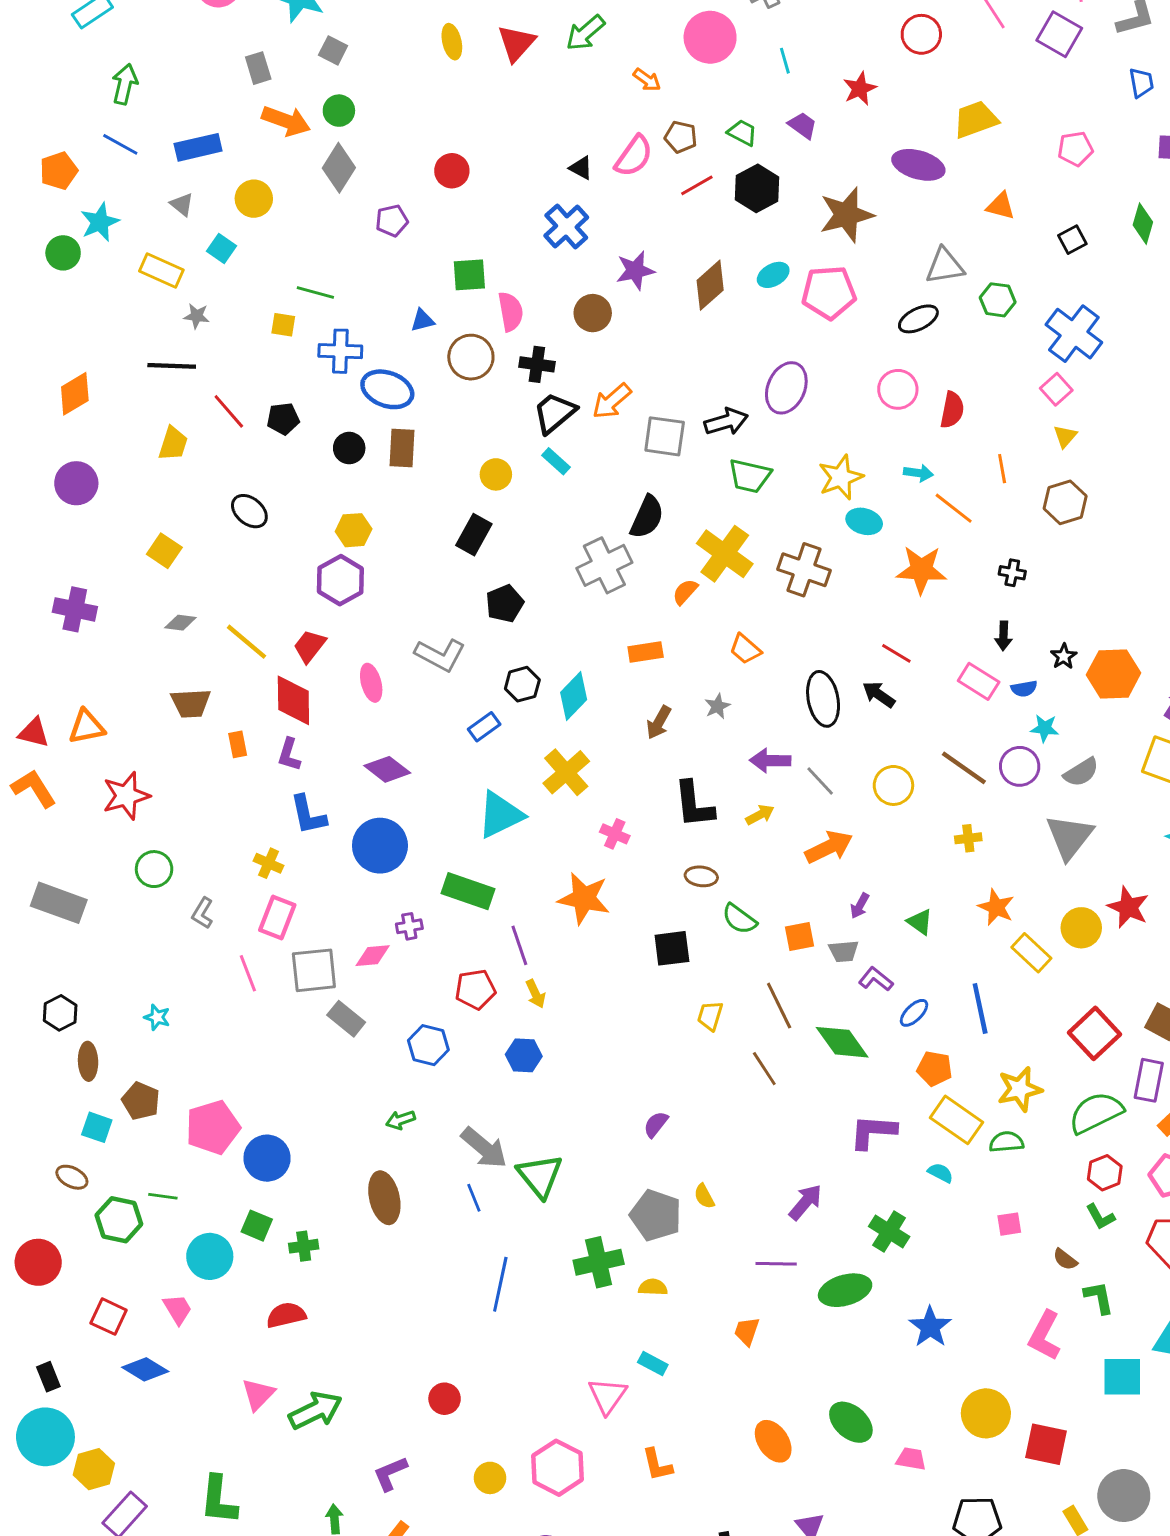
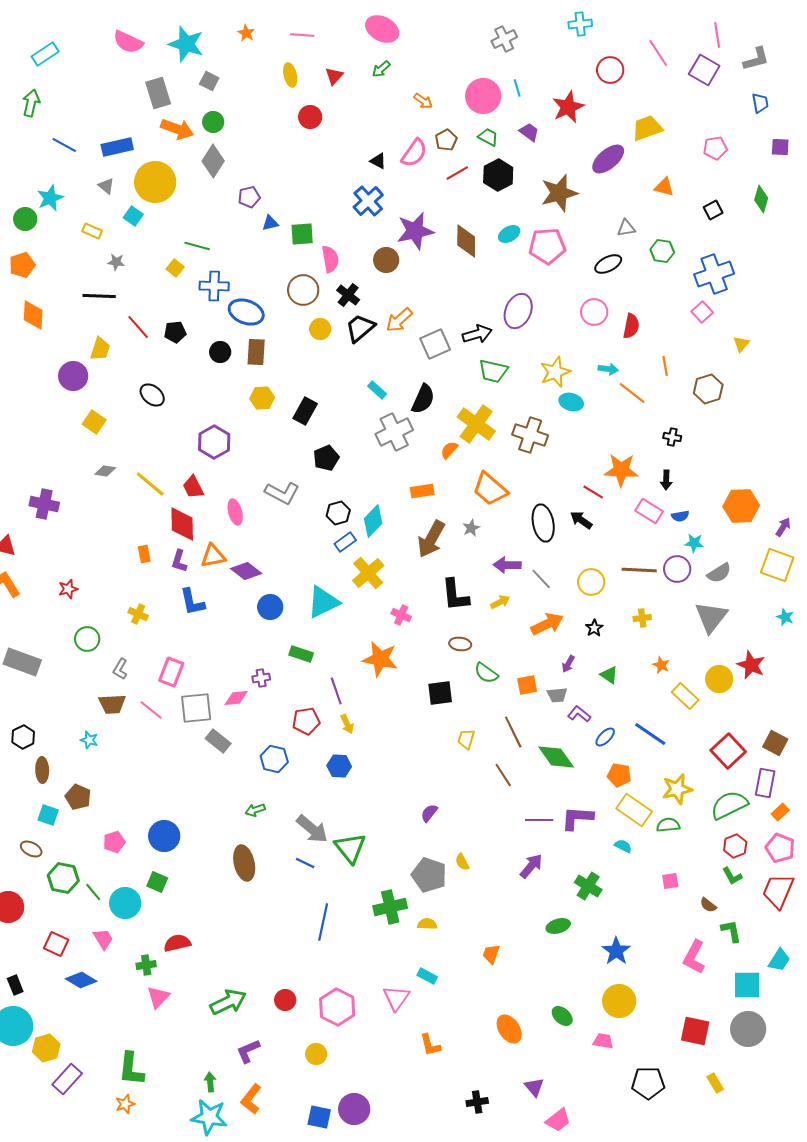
green arrow: (585, 33) -> (381, 69), size x0.7
pink circle: (710, 37) -> (483, 96), moved
red triangle: (516, 43) -> (334, 76), size x0.7
gray rectangle: (258, 68) -> (158, 93), size x1.4
green arrow: (125, 84) -> (31, 103), moved
red star: (860, 89) -> (568, 107), size x1.4
brown pentagon: (681, 137) -> (446, 140), turned 30
purple ellipse: (918, 165) -> (608, 159), turned -56
orange pentagon: (59, 171) -> (22, 265), moved
red circle: (452, 171) -> (310, 117), moved
yellow circle: (254, 199) -> (155, 182), size x1.6
gray triangle: (945, 266) -> (626, 228), size x0.7
yellow rectangle: (161, 271) -> (92, 231), size x0.7
purple star: (635, 271) -> (415, 231), size x1.4
brown diamond: (710, 285) -> (466, 241), turned -48
blue triangle: (423, 320) -> (270, 223), moved
yellow square: (283, 325) -> (175, 268), turned 30
blue cross: (1074, 334) -> (714, 274), turned 33
black cross: (537, 364) -> (348, 295), turned 30
orange diamond: (75, 394) -> (33, 315), turned -56
gray square: (665, 436) -> (435, 344), turned -32
yellow triangle: (1065, 436) -> (741, 344), moved
cyan rectangle: (556, 461) -> (377, 390), moved
yellow circle: (496, 474) -> (320, 329), moved
purple circle: (76, 483) -> (73, 376), moved
yellow hexagon: (354, 530) -> (262, 398), moved
orange star: (921, 570) -> (621, 470), moved
purple cross: (75, 609) -> (44, 504), moved
red trapezoid: (310, 646) -> (193, 487), turned -65
orange trapezoid: (745, 649) -> (490, 489), size x1.6
black star: (1064, 656) -> (594, 628), moved
brown trapezoid: (191, 703) -> (112, 704), moved
brown arrow: (659, 722) -> (431, 539), size x1.6
orange triangle: (87, 727) -> (213, 556), moved
blue rectangle: (484, 727) -> (345, 542), moved
brown line: (964, 768) -> (639, 570), turned -32
red star: (126, 796) -> (68, 589), size x0.6
blue circle: (380, 846) -> (270, 607), moved, size x0.7
yellow cross: (268, 863) -> (138, 614), moved
green rectangle: (468, 891) -> (301, 654), size x0.7
orange star: (996, 907) -> (661, 665), size x0.7
pink line: (248, 973) -> (151, 710), turned -30
blue line: (980, 1008) -> (650, 734), turned -44
pink pentagon: (213, 1127) -> (114, 842), moved, size x0.6
green line: (163, 1196) -> (93, 892), moved, turned 42
blue line: (474, 1198) -> (305, 863), turned -42
green cross: (304, 1246) -> (146, 965), moved
purple line: (776, 1264) -> (539, 820), moved
green ellipse: (845, 1290) -> (558, 926), size x0.7
green arrow: (315, 1410) -> (228, 1002), moved
yellow circle: (986, 1413) -> (619, 1001), moved
green ellipse: (851, 1422) -> (562, 1016), size x0.7
pink hexagon: (557, 1468) -> (337, 1007), moved
gray circle: (1124, 1496) -> (748, 1029), moved

